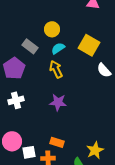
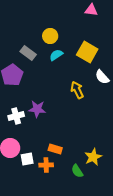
yellow arrow: (56, 69) -> (77, 90), moved
white cross: (16, 100) -> (16, 116), moved
purple star: (58, 102) -> (37, 109), moved

